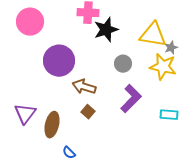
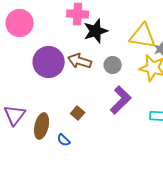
brown arrow: (84, 87) -> (80, 61), moved
blue semicircle: (69, 153) -> (64, 140), moved

